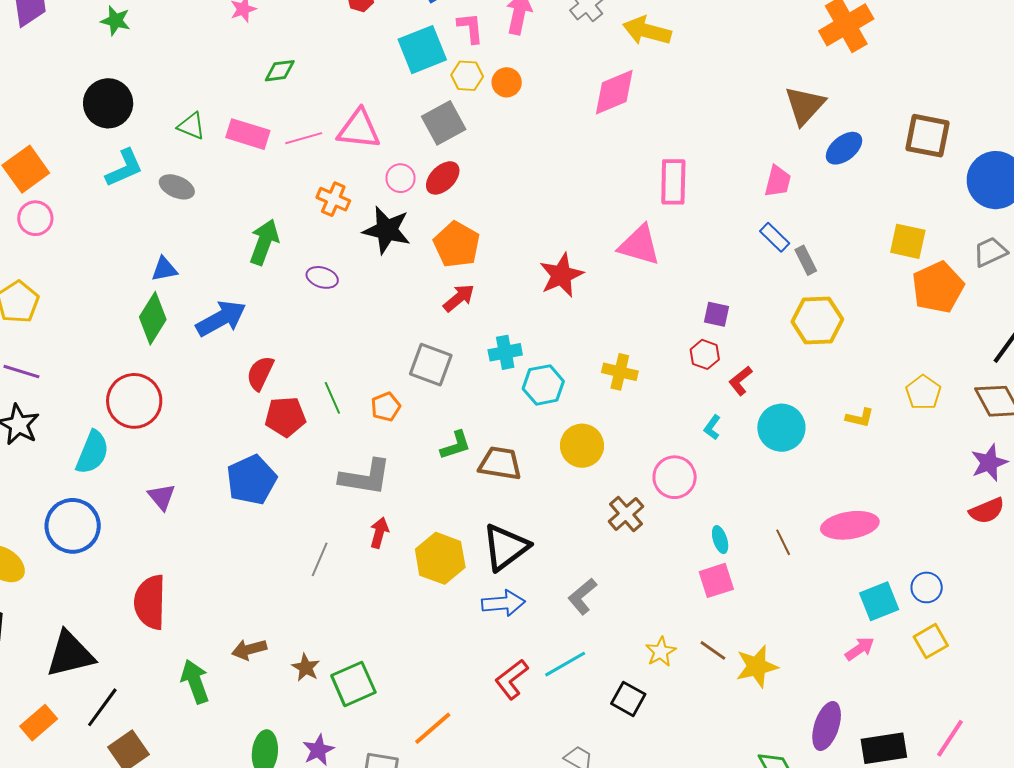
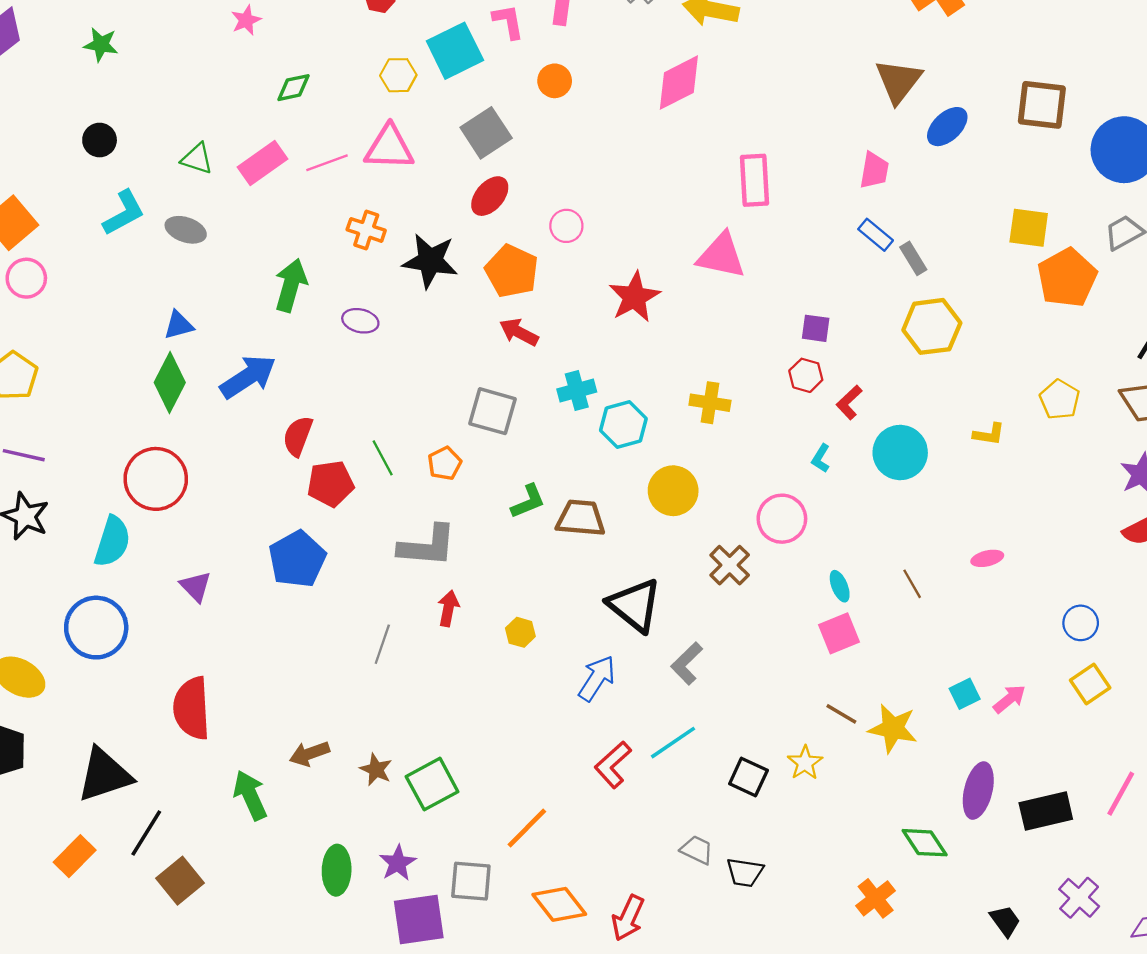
yellow hexagon: (467, 76) -> (398, 75), moved
black circle: (108, 103) -> (100, 140), size x0.6
pink rectangle: (248, 134) -> (263, 163), turned -48
pink circle: (401, 178) -> (566, 226), moved
red arrow: (459, 298) -> (519, 332), turned -108
pink ellipse: (850, 525) -> (987, 558), size x0.5
black triangle: (505, 547) -> (635, 605), moved, turned -40
yellow hexagon: (440, 558) -> (520, 632), size x0.5
cyan square: (879, 601) -> (965, 694), moved, size x0.7
blue arrow: (503, 603) -> (597, 678), turned -48
yellow star: (661, 652) -> (805, 763), moved
yellow star: (757, 666) -> (893, 728), turned 30

